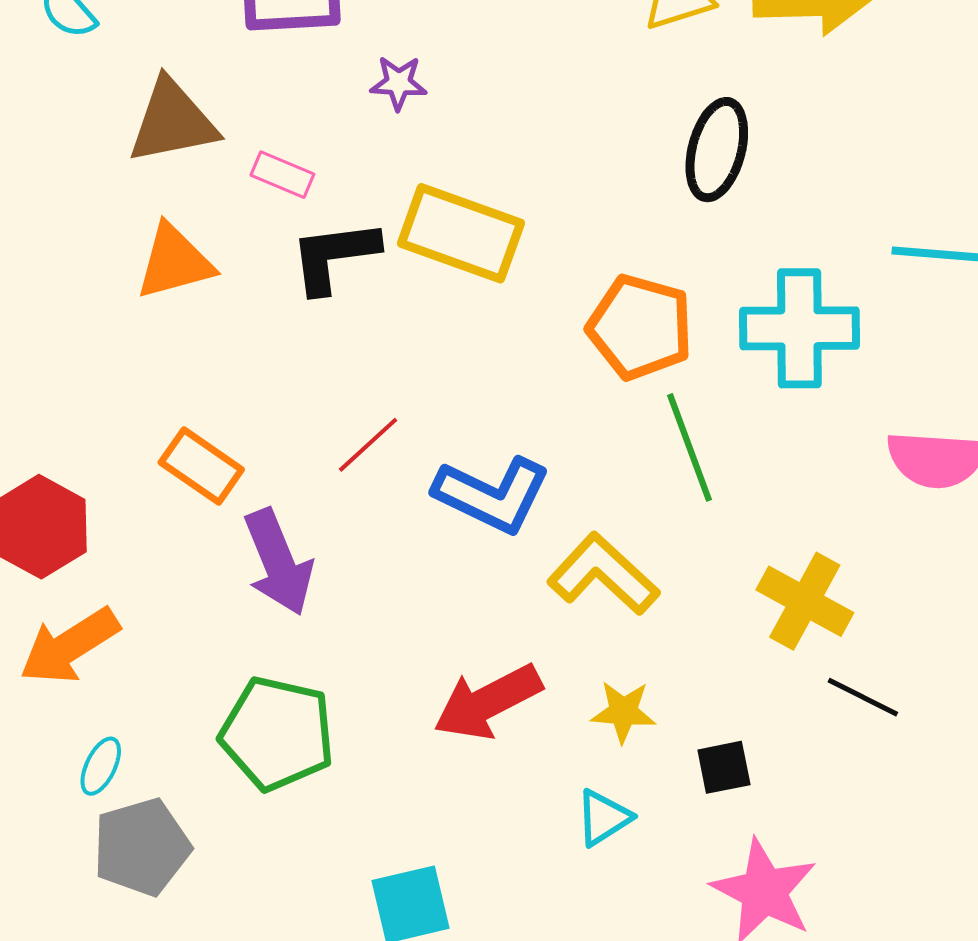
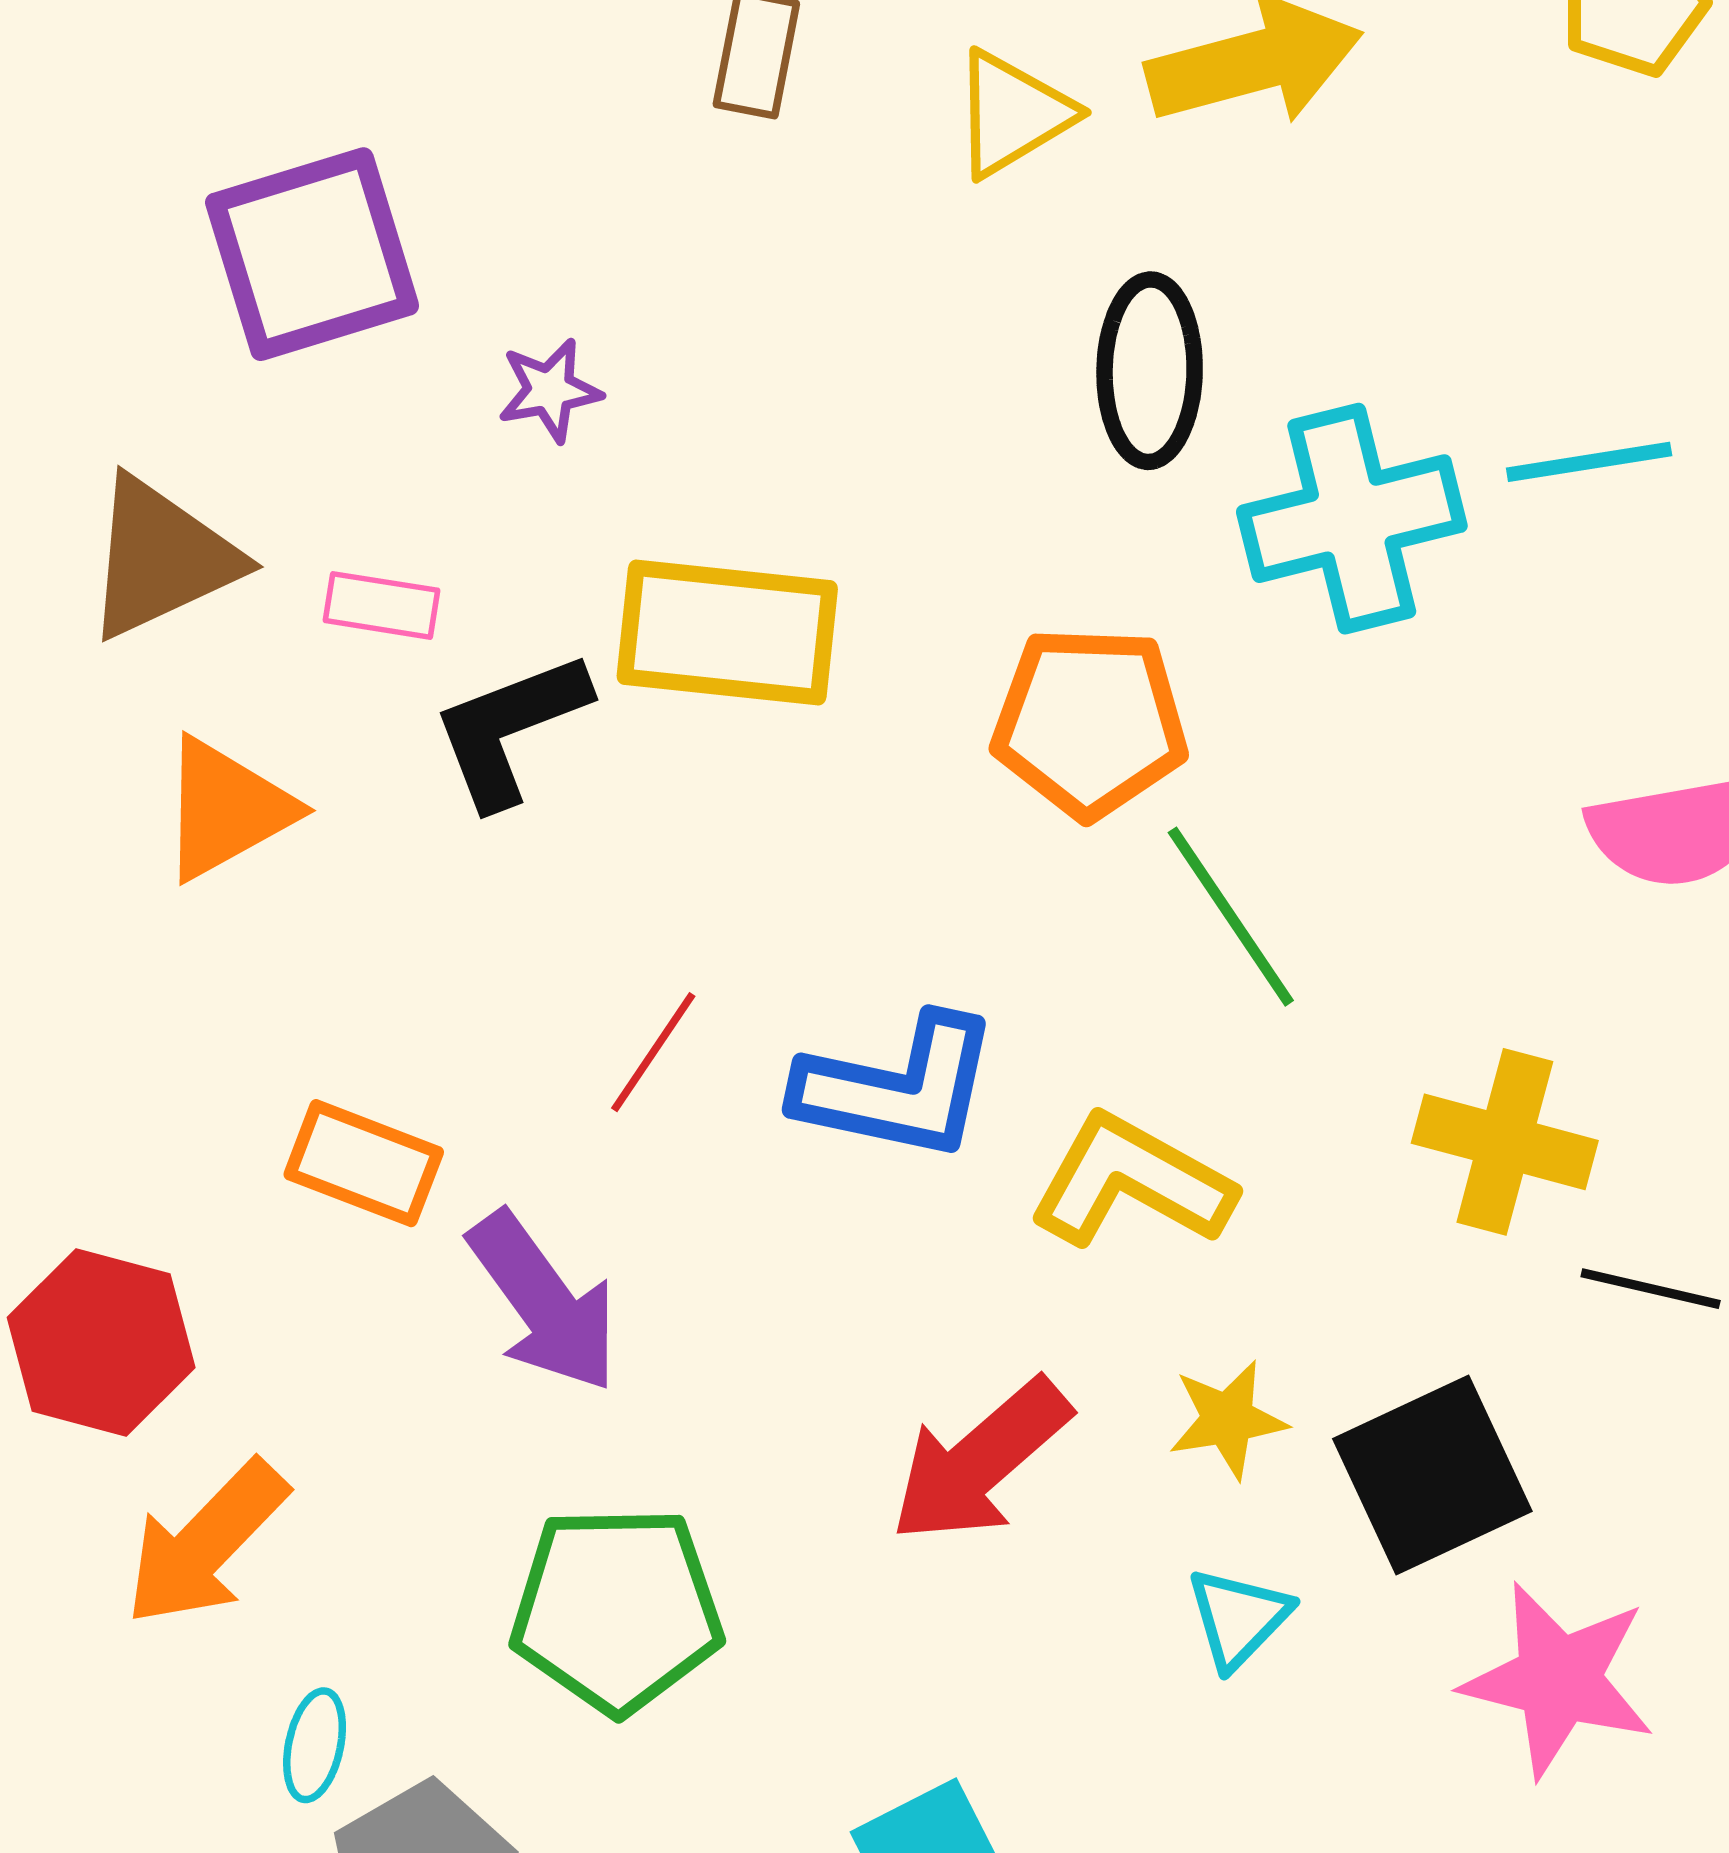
cyan cross: (799, 328) -> (1352, 519), moved
black square: (724, 767) -> (1432, 1475), size x1.8

